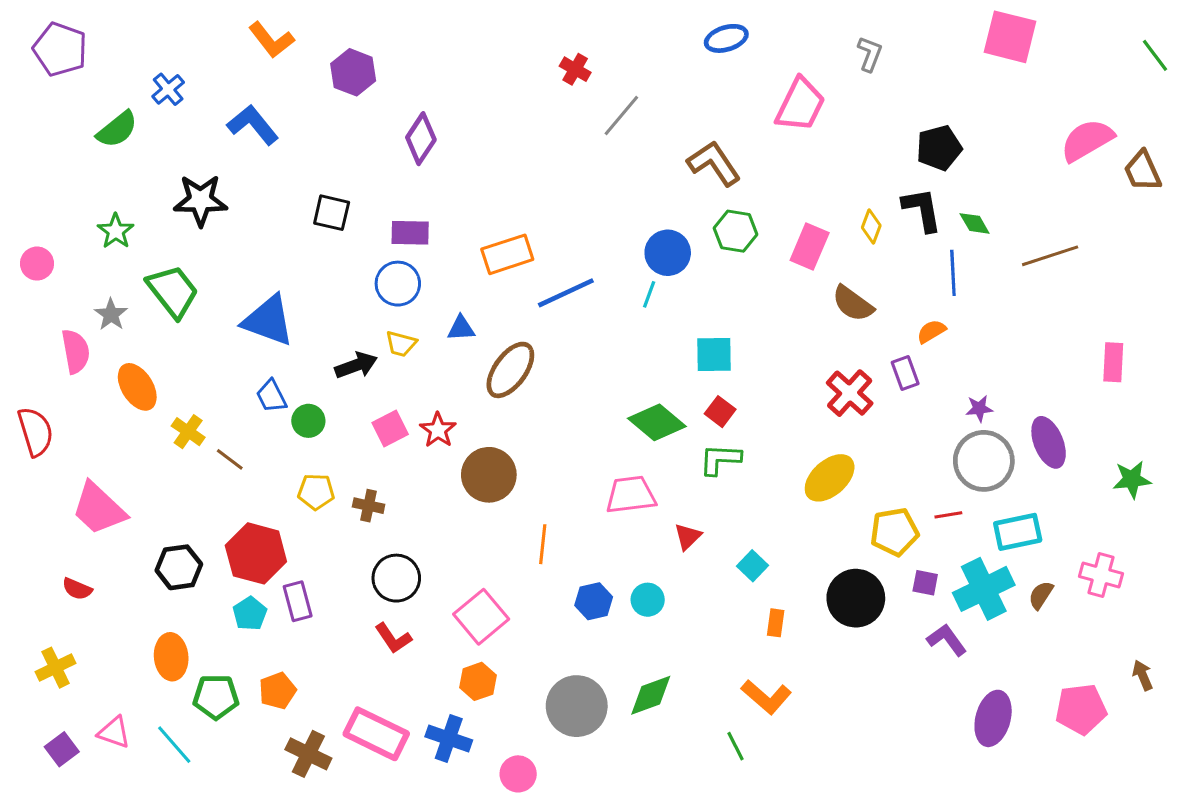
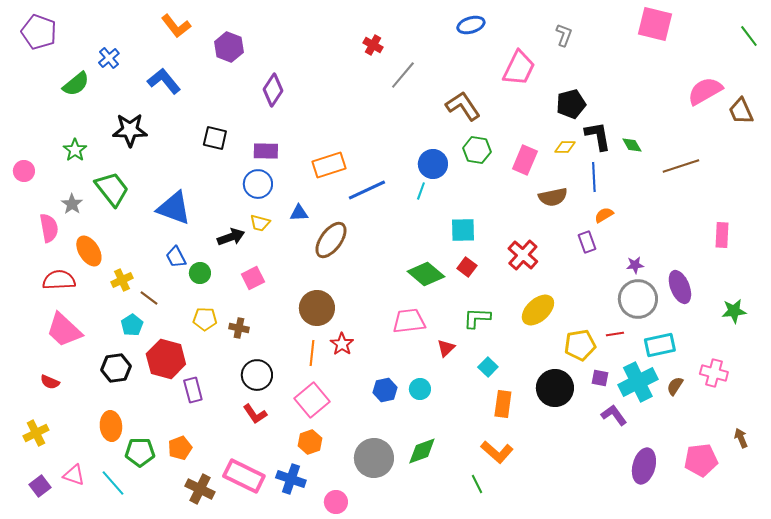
black pentagon: (939, 148) -> (571, 104), moved
yellow diamond: (871, 227) -> (565, 147), turned 70
blue line: (953, 273) -> (594, 177), moved
brown semicircle: (853, 304) -> (553, 197), turned -48
red cross: (850, 393) -> (523, 255), moved
red star: (438, 430) -> (342, 344), moved
red semicircle: (35, 432) -> (59, 280), moved, turned -76
yellow cross: (188, 432) -> (122, 280), turned 30
green L-shape: (720, 459) -> (477, 318), moved
orange line: (543, 544) -> (312, 353), moved
cyan pentagon: (250, 614) -> (132, 325), moved
orange rectangle: (776, 623) -> (503, 404), size x1.5

